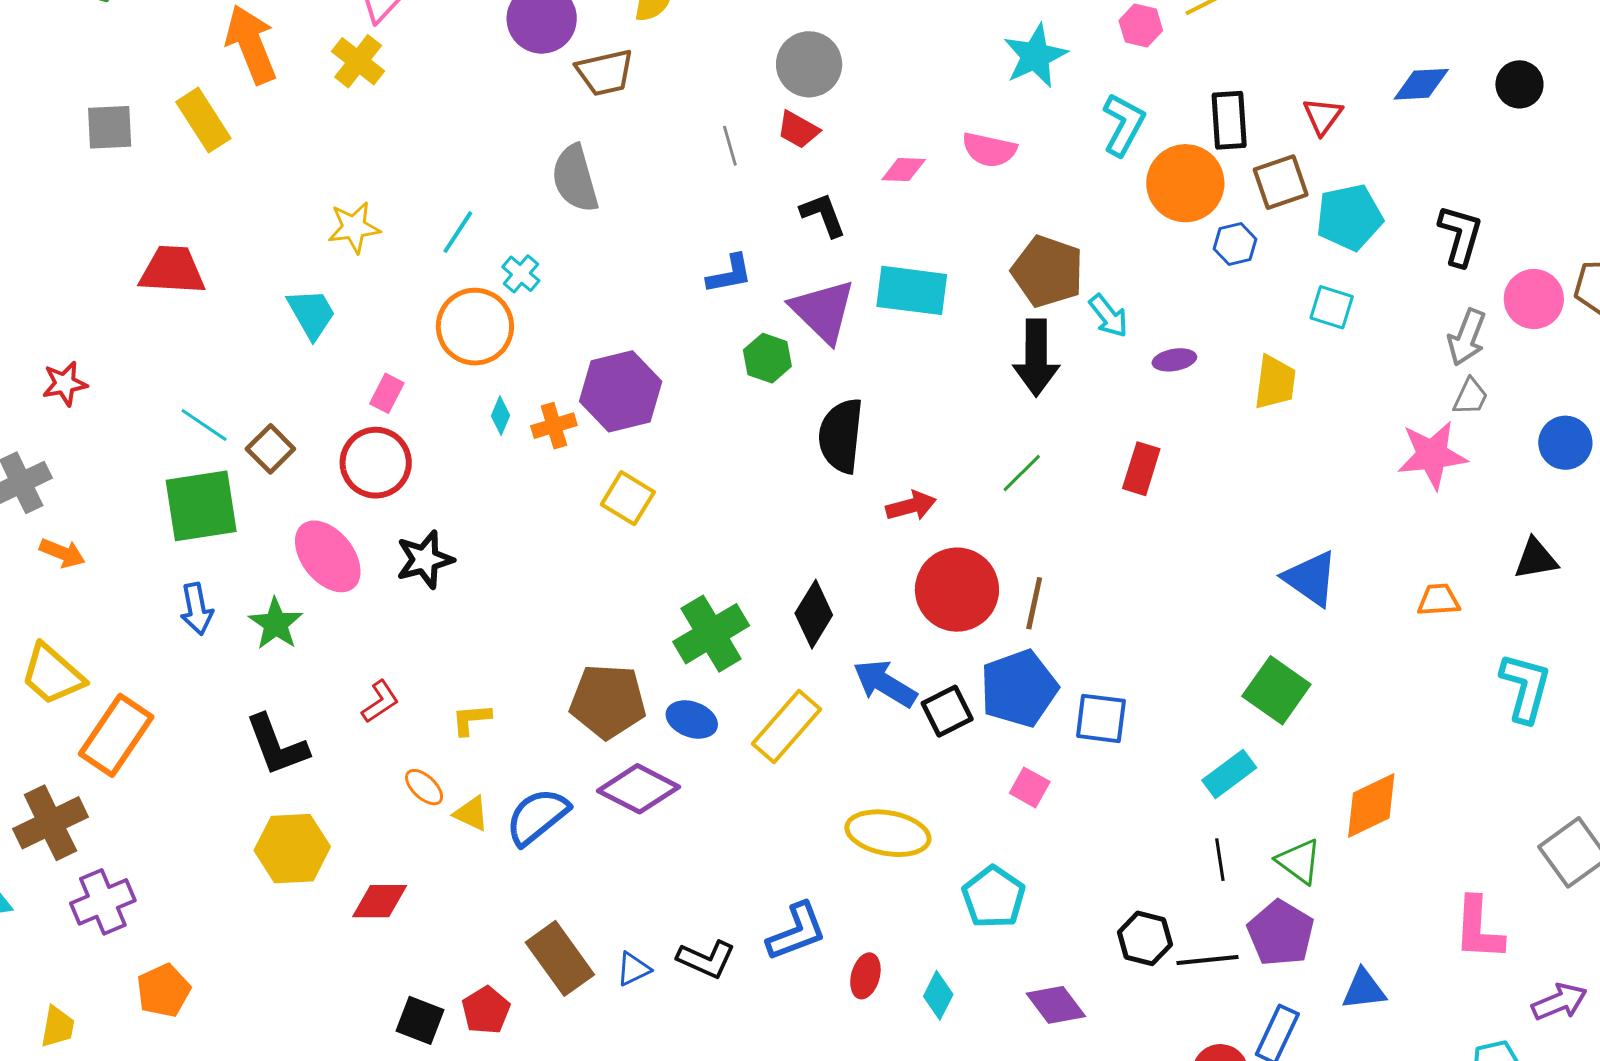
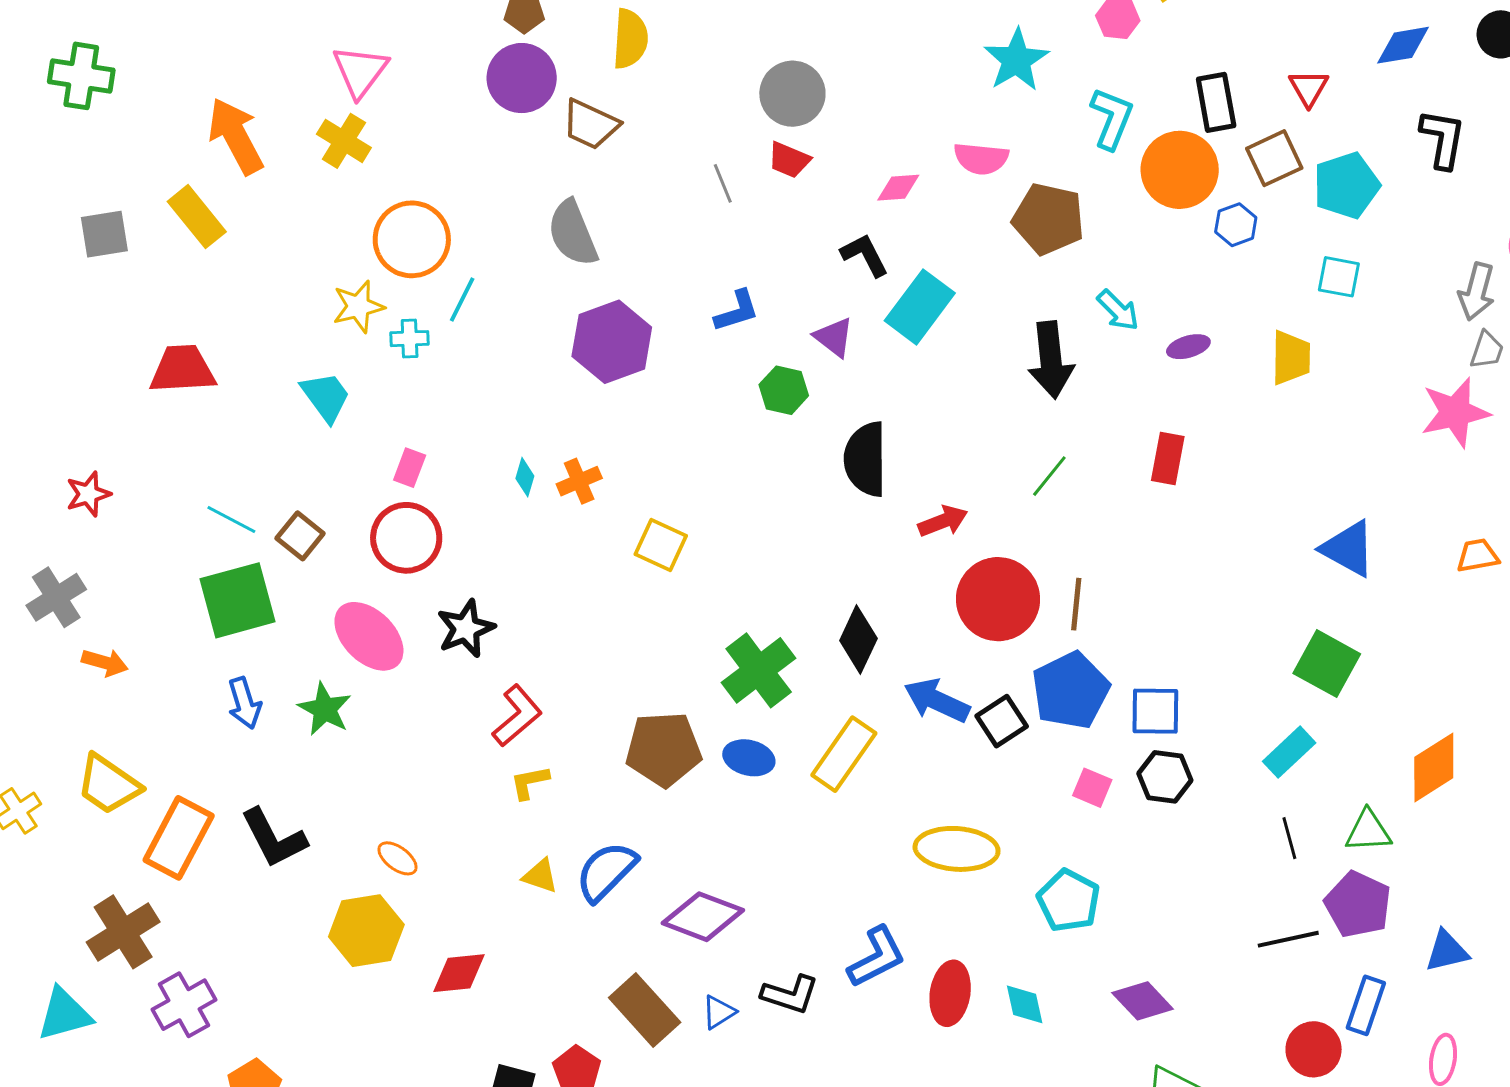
brown trapezoid: (605, 72) -> (590, 124), turned 44
black L-shape: (823, 215) -> (865, 255), moved
black L-shape: (1460, 235) -> (1443, 139), moved
brown pentagon: (1048, 271) -> (1048, 219), moved
cyan cross: (521, 274) -> (410, 339), moved, turned -36
cyan rectangle: (912, 290) -> (920, 307), turned -54
purple triangle: (823, 311) -> (834, 337), size x0.6
orange circle: (475, 327) -> (412, 239), moved
purple hexagon: (621, 391) -> (612, 342), moved
red L-shape: (380, 702) -> (517, 716), moved, size x1.4
black L-shape: (277, 745) -> (274, 838), moved
orange ellipse: (424, 787) -> (398, 858), moved
purple diamond: (639, 789) -> (703, 917), moved
green triangle: (1299, 861) -> (1368, 831), turned -33
black hexagon: (1145, 938) -> (1165, 777), moved
red ellipse: (865, 976) -> (950, 993), size x1.4
cyan diamond: (938, 995) -> (1025, 1004), turned -33

